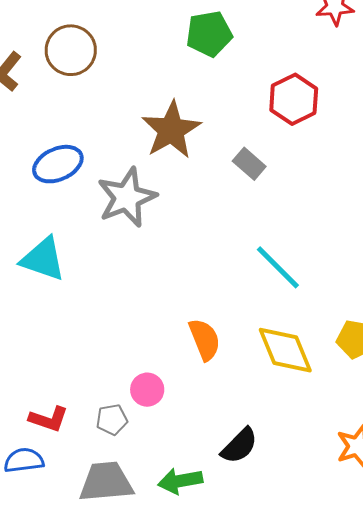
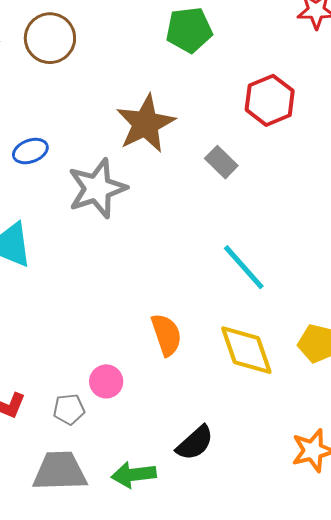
blue ellipse: (58, 164) -> (30, 151), size x0.7

